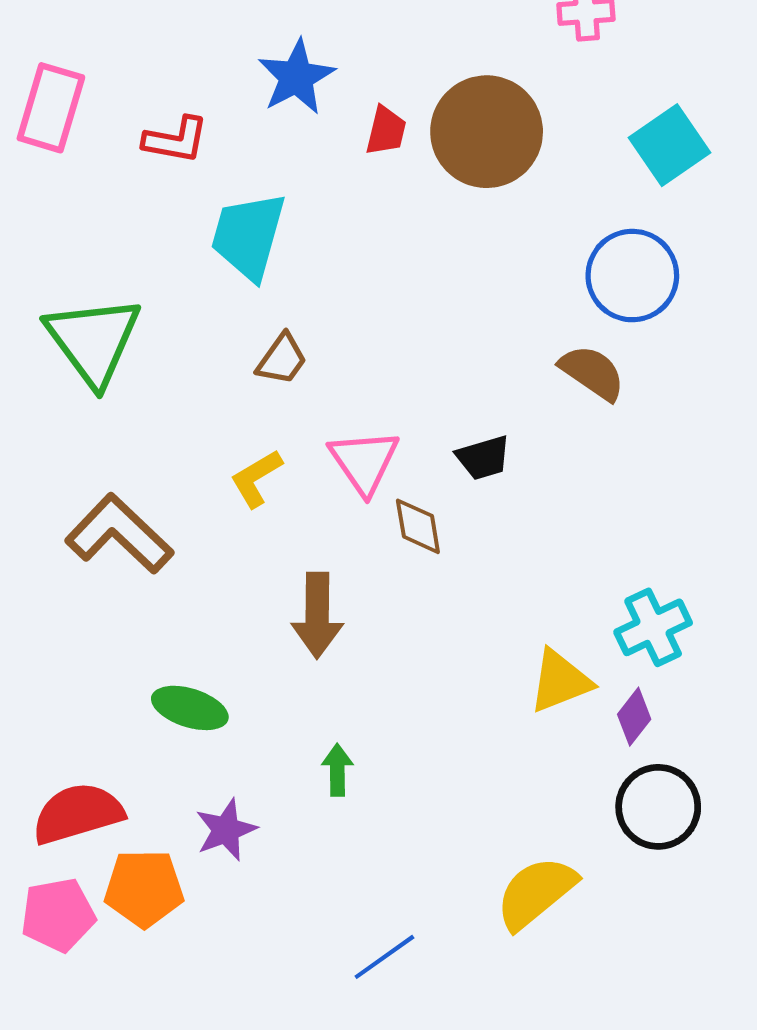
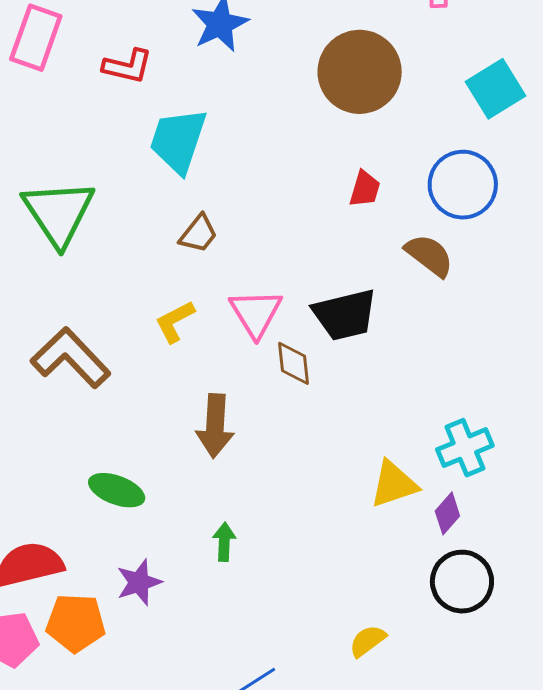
red trapezoid: (386, 131) -> (365, 189), moved
black trapezoid: (483, 458) -> (345, 315), size x1.6
yellow semicircle: (536, 893) -> (368, 641), size x0.6

